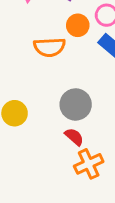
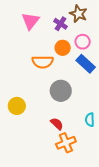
gray circle: (76, 104) -> (61, 91), moved

